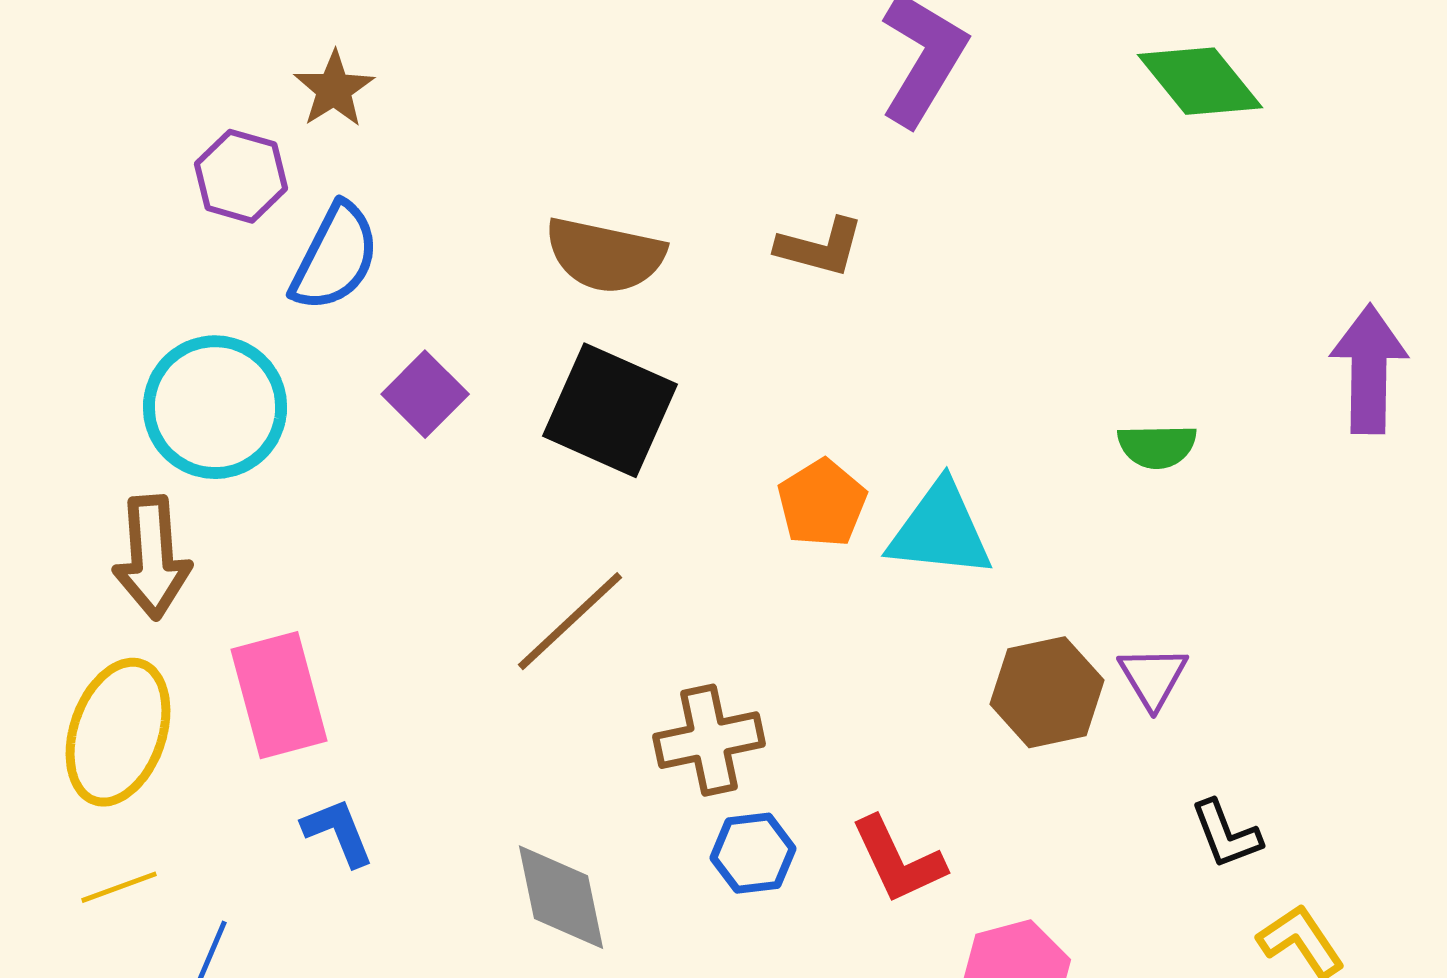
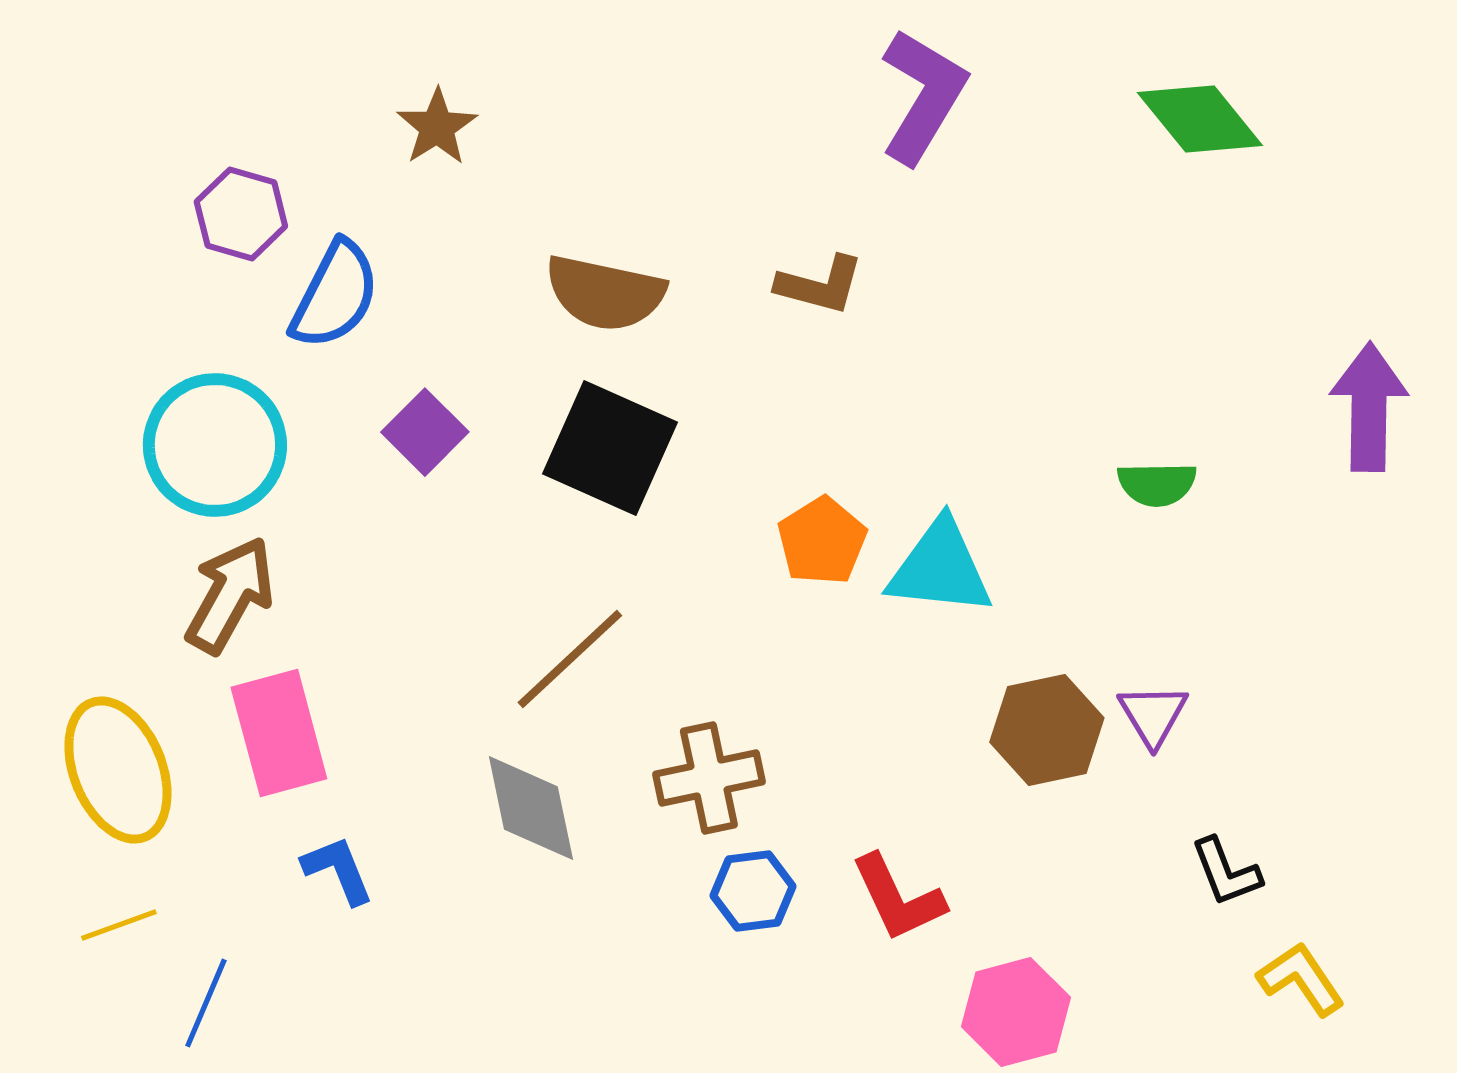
brown star: (334, 89) -> (437, 127), moved
brown arrow: (152, 557) -> (230, 595), moved, turned -147
yellow ellipse: (118, 732) -> (118, 770), turned -41
gray diamond: (561, 897) -> (531, 808), moved

